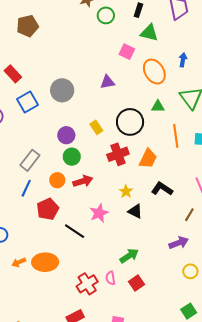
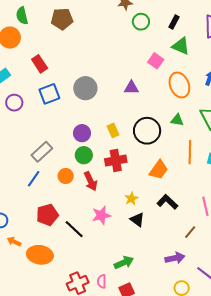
red cross: (118, 154) -> (116, 160), moved
red arrow: (83, 181) -> (91, 181), turned 72
red pentagon: (48, 209) -> (47, 215), moved
orange arrow: (19, 262) -> (14, 242), moved, turned 40

